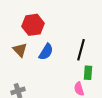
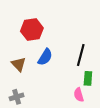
brown triangle: (20, 50) -> (19, 64), moved

